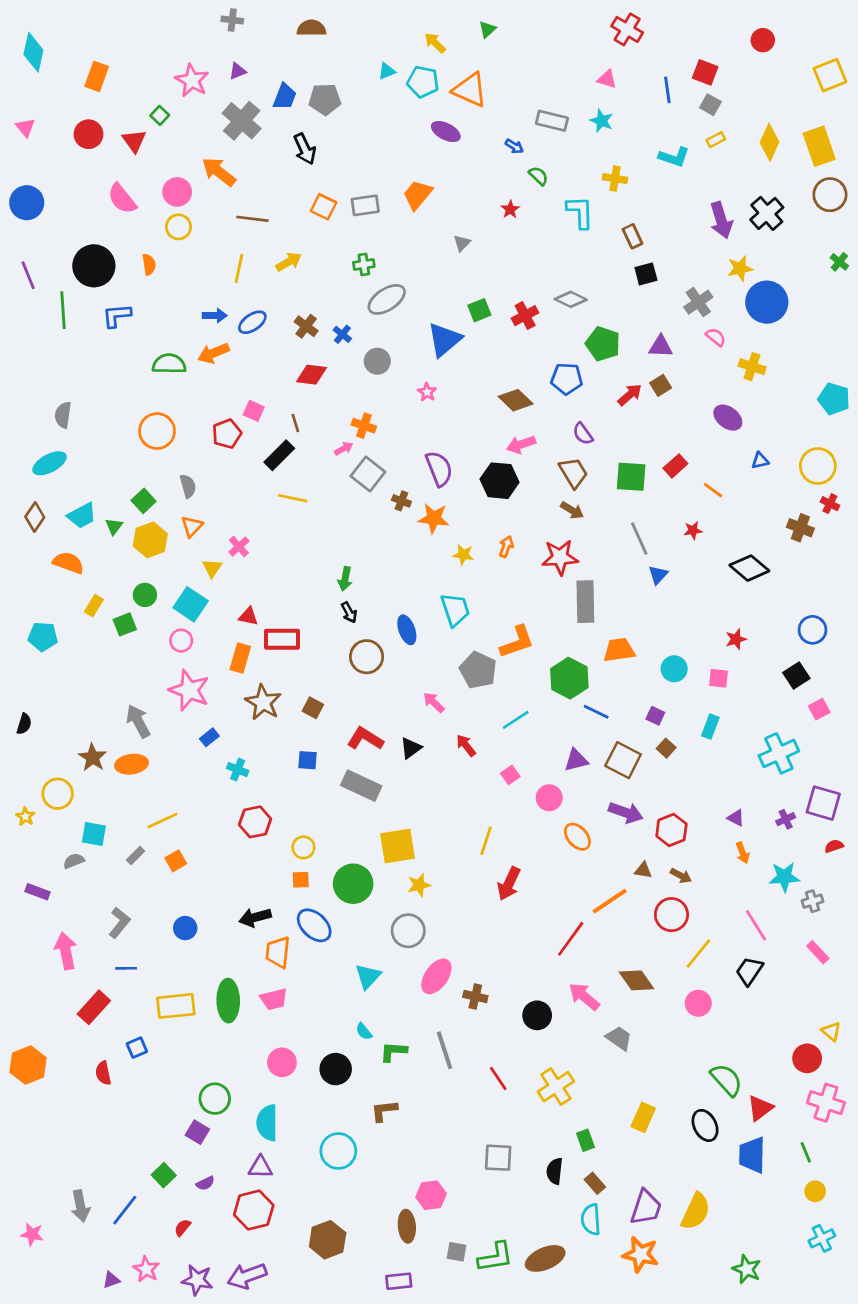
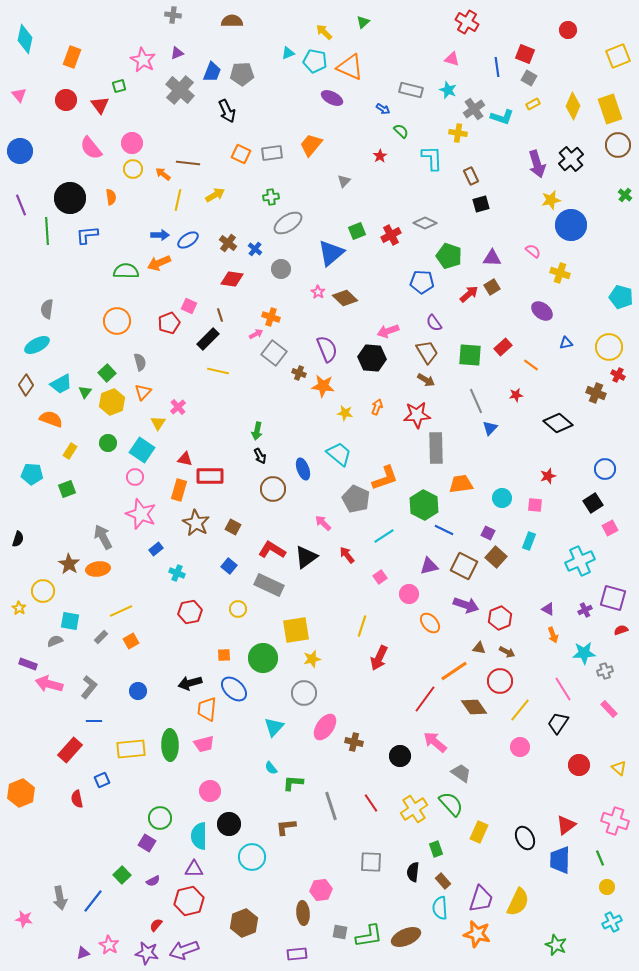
green square: (160, 115) -> (119, 86), turned 32
orange arrow: (219, 172) -> (163, 174), moved, size x0.6
gray cross: (698, 302) -> (474, 109), moved
brown diamond: (516, 400) -> (345, 298), moved
cyan trapezoid: (455, 610) -> (339, 454), turned -32
green square: (125, 624) -> (67, 489), moved
black triangle: (411, 748) -> (306, 557), size x1.4
brown square: (666, 748) -> (496, 557), size x1.5
blue square: (307, 760) -> (229, 566), turned 35
yellow circle: (303, 847) -> (238, 609), moved
pink arrow: (66, 951) -> (49, 684), moved, turned -64
brown diamond: (637, 980) -> (474, 707), moved
gray line: (444, 1050) -> (331, 806), moved
red circle: (807, 1058) -> (579, 765), moved
black circle: (336, 1069) -> (229, 824), moved
green semicircle: (727, 1080) -> (451, 804), moved
red semicircle: (183, 1228) -> (156, 925), moved

